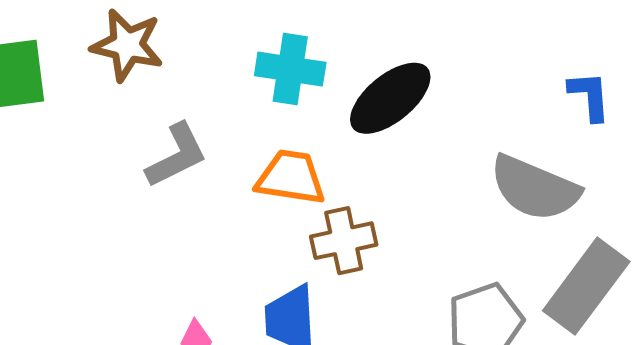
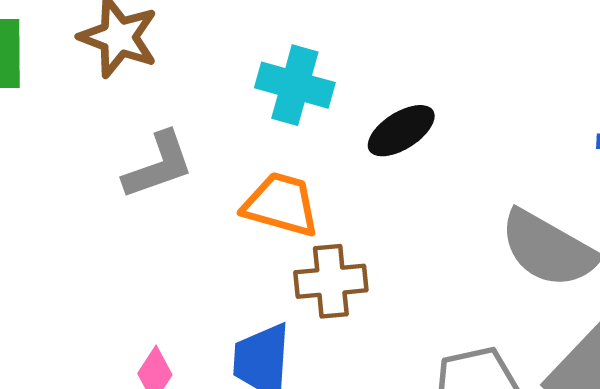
black ellipse: (390, 98) -> (401, 131), size x0.7

